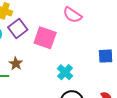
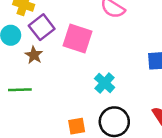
brown star: (16, 64) -> (34, 55), moved

